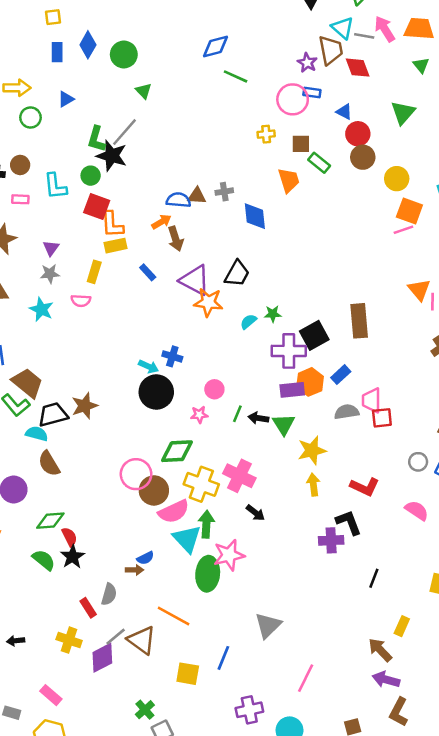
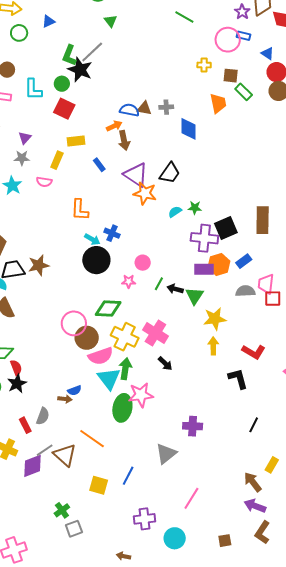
orange L-shape: (112, 224) -> (80, 210), moved
purple cross: (331, 540) -> (193, 426), moved

